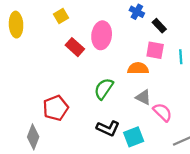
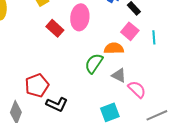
pink square: (155, 50) -> (130, 31), turned 30
green semicircle: (104, 89) -> (94, 63), moved
black L-shape: (108, 128) -> (57, 104), moved

